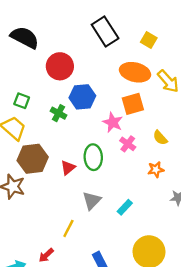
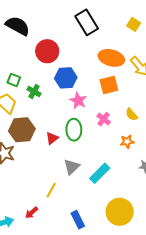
yellow square: (149, 40) -> (134, 24), moved
green cross: (59, 113) -> (34, 92), moved
pink star: (113, 122) -> (78, 101), moved
cyan rectangle: (125, 207) -> (100, 173), size x1.5

